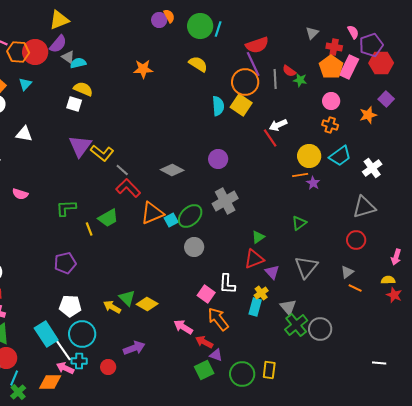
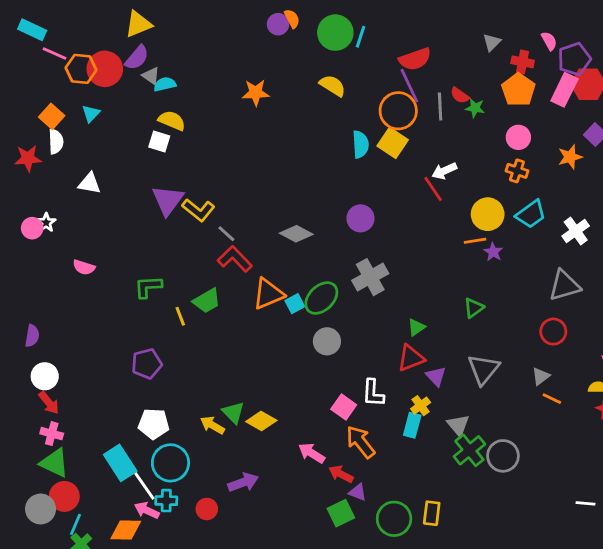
pink rectangle: (349, 67) -> (564, 90), moved

